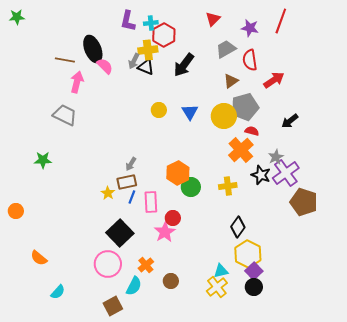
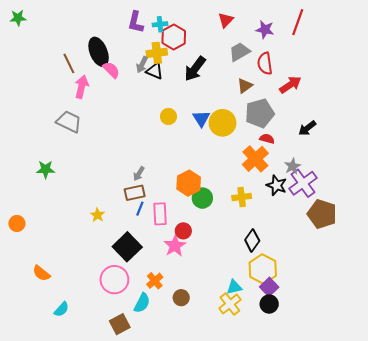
brown line: (65, 60) -> (69, 63), turned 54
yellow circle: (224, 116) -> (223, 123), moved
yellow star: (108, 193) -> (97, 215), moved

